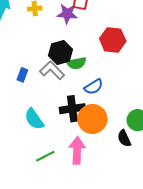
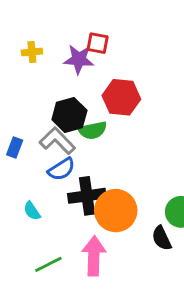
red hexagon: (113, 40) -> (121, 97), moved
blue semicircle: (94, 87) -> (61, 169), moved
cyan semicircle: (34, 119) -> (32, 211), size x0.6

